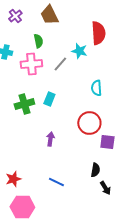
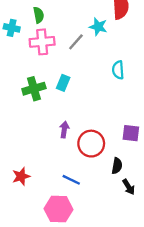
green semicircle: (38, 41) -> (39, 15), moved
red circle: (89, 123) -> (91, 144), moved
pink hexagon: (22, 207) -> (58, 209), moved

